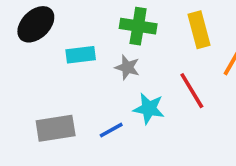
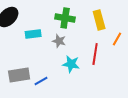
red line: (192, 91) -> (95, 54), turned 40
blue line: (111, 130) -> (41, 81), moved

